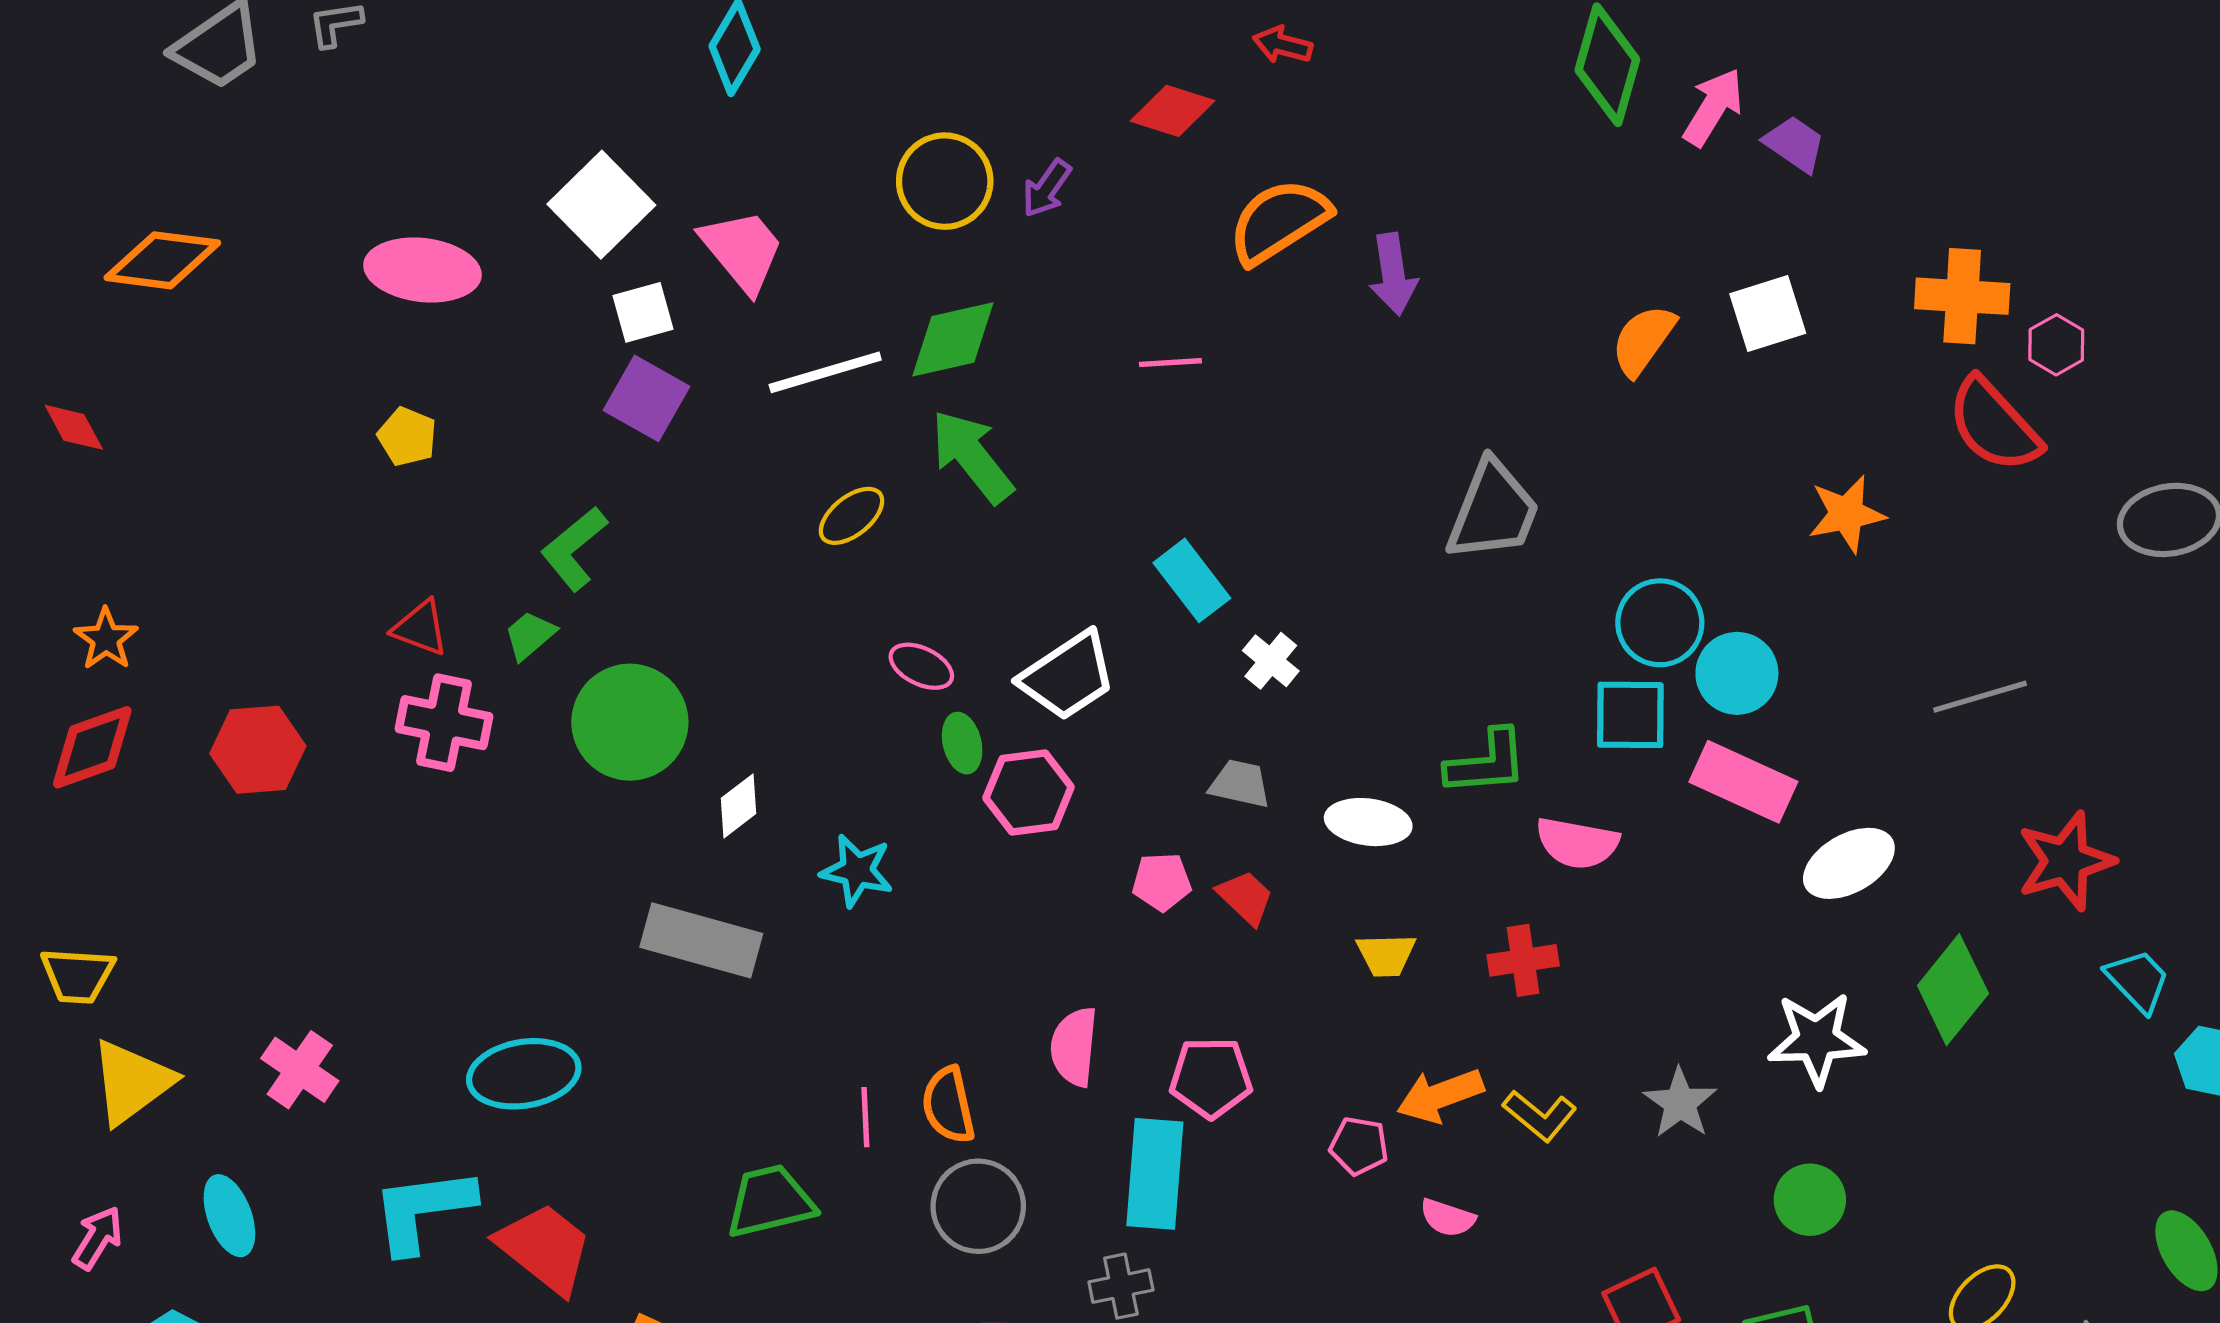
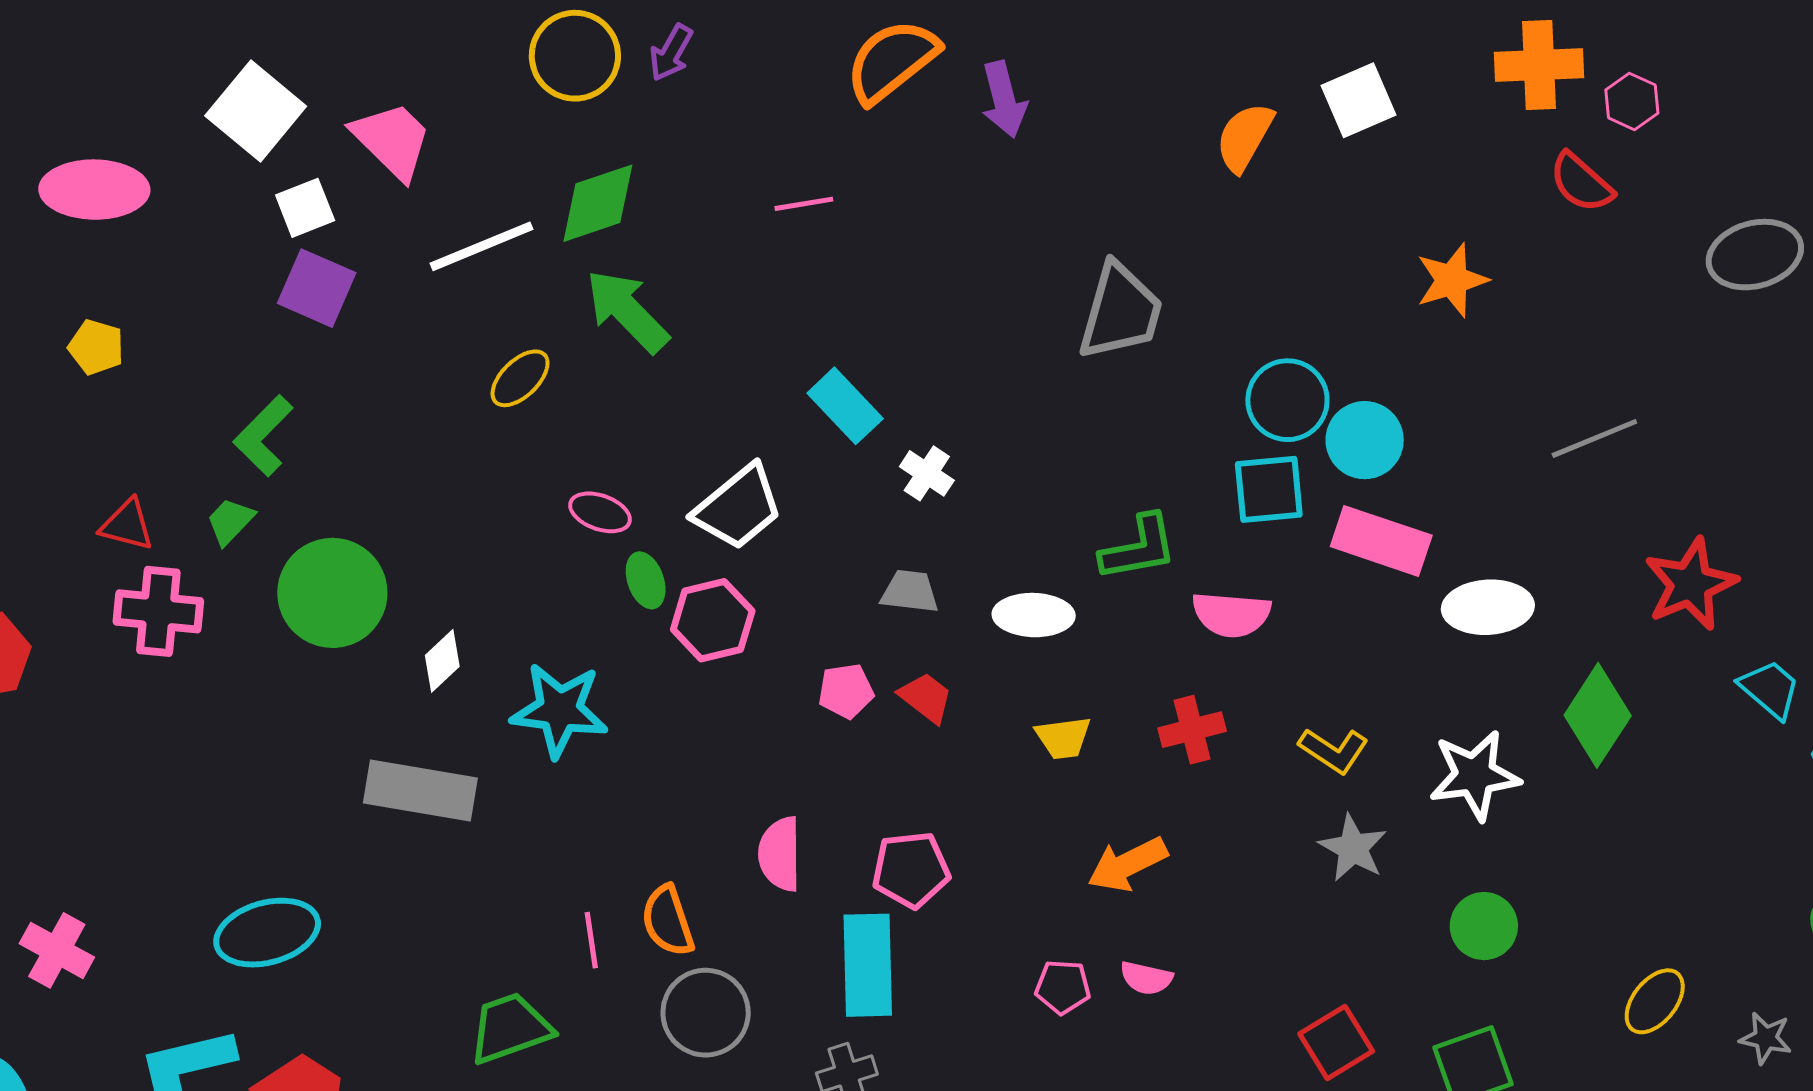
red semicircle: (1994, 425) -> (1581, 183), size x0.7
white ellipse: (1849, 863) -> (1488, 607), turned 32
cyan star: (857, 871) -> (559, 710), size x1.4
yellow L-shape: (1540, 1116) -> (1334, 750), moved
pink pentagon: (1359, 1146) -> (1063, 987), moved

